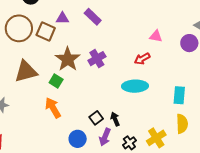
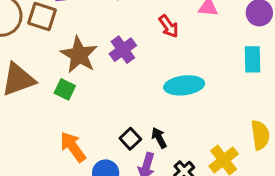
red arrow: (142, 59) -> (169, 26), moved, turned -91
cyan rectangle: (179, 95) -> (252, 59), moved
orange arrow: (53, 108) -> (73, 147), moved

